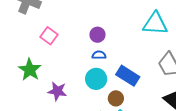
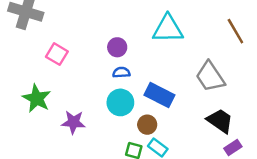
cyan triangle: (155, 24) -> (168, 29), moved

